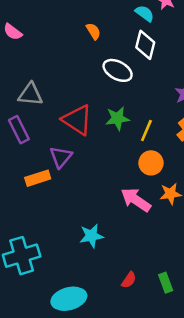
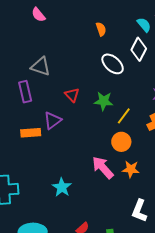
red triangle: (77, 120) -> (72, 95), size x0.6
cyan star: (92, 236) -> (62, 187), turned 30

